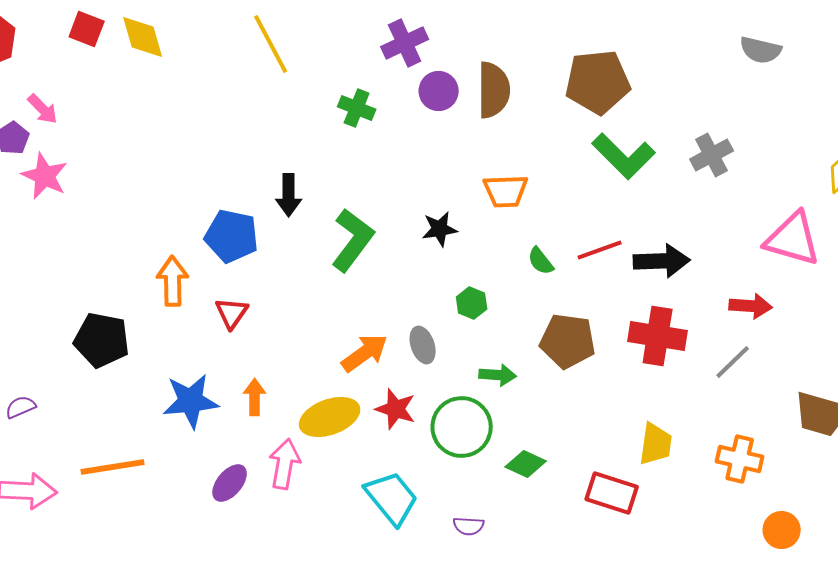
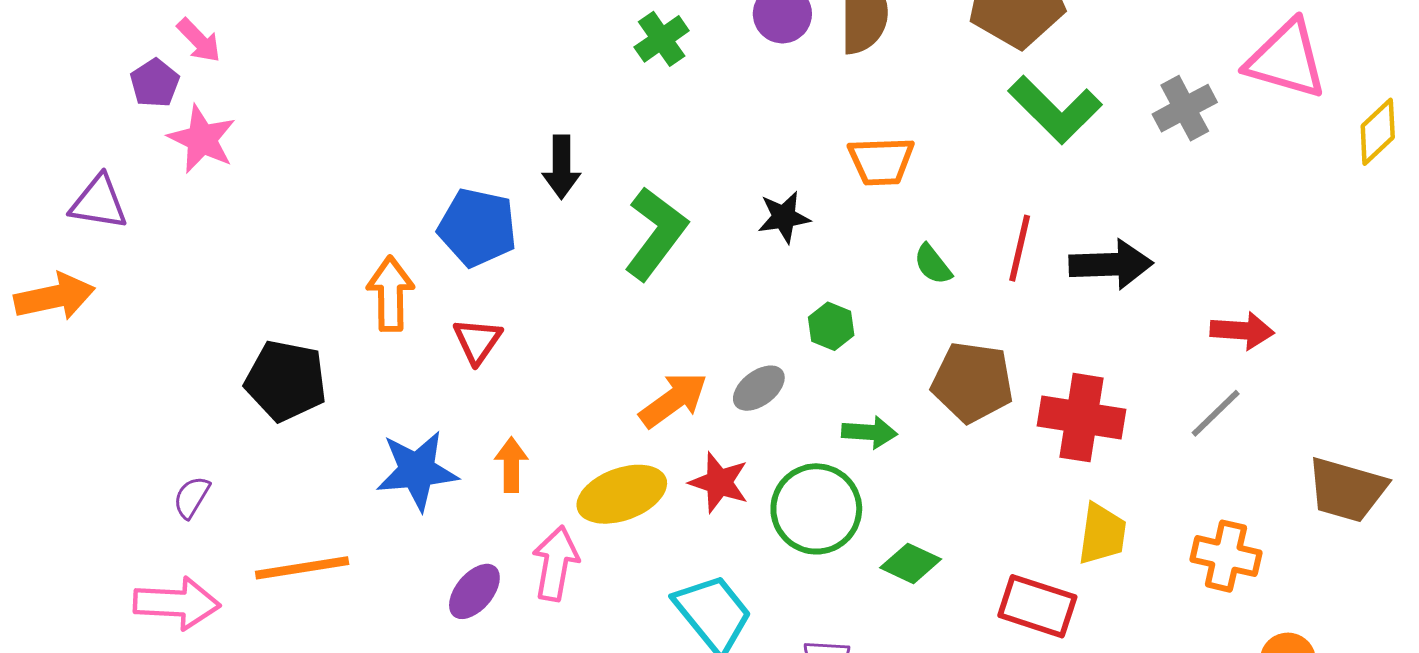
green cross: (357, 108) -> (662, 39), turned 33
pink triangle: (793, 239) -> (1286, 60), moved
red line: (600, 250) -> (1020, 248), turned -57
red cross: (658, 336) -> (1082, 418), moved
gray ellipse: (423, 345) -> (759, 388), turned 72
purple semicircle: (21, 407) -> (192, 497), moved, turned -36

